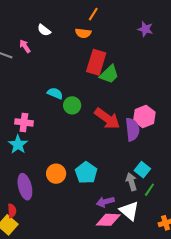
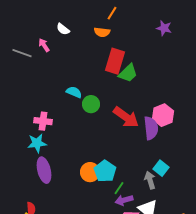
cyan star: (18, 145) -> (37, 143), turned 30
orange circle: (56, 174) -> (90, 172), moved
purple ellipse: (25, 187) -> (44, 170), moved
green line: (149, 190) -> (119, 188), moved

